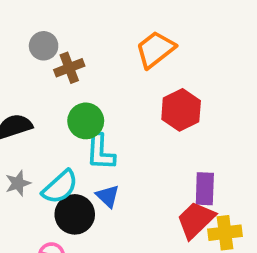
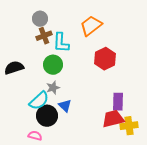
gray circle: (44, 46) -> (40, 19), moved
cyan L-shape: (100, 152) -> (61, 43), moved
gray star: (18, 183) -> (53, 88), moved
red trapezoid: (196, 220) -> (113, 119), turned 30

